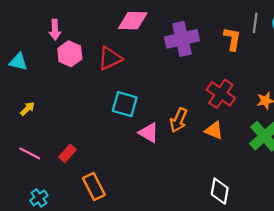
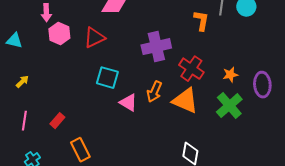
purple cross: (182, 39) -> (156, 47), moved
orange triangle: (214, 130) -> (185, 101), size x1.6
pink line: (30, 153) -> (24, 121), turned 72

